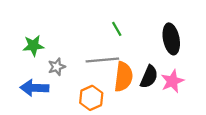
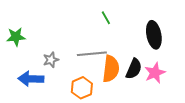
green line: (117, 29) -> (106, 18), moved
green star: (33, 46) -> (16, 37), moved

